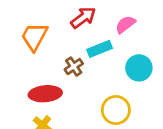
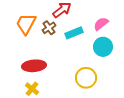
pink semicircle: (125, 24) -> (101, 24), moved
brown cross: (74, 67) -> (49, 28), moved

